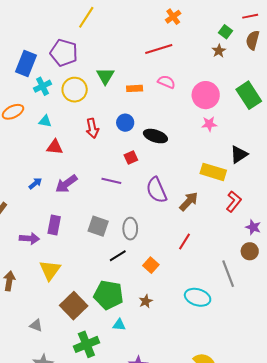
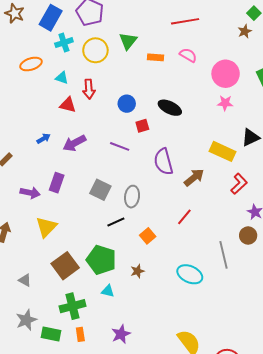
blue circle: (125, 123) -> (127, 104), moved
red arrow: (92, 128) -> (89, 89), moved

